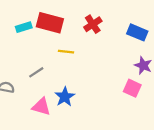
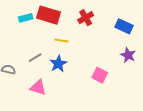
pink square: (132, 88) -> (100, 75), moved
blue star: (65, 97) -> (58, 64), moved

